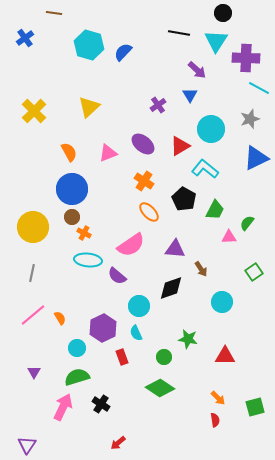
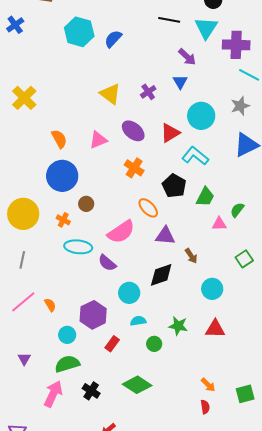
yellow triangle: (89, 107) -> (110, 94), moved, turned -40
orange ellipse: (149, 212) -> (148, 208), moved
brown circle: (72, 217) -> (86, 204), moved
orange cross: (84, 233) -> (63, 220), moved
cyan semicircle: (136, 333) -> (138, 321), moved, turned 105
red triangle: (225, 356) -> (215, 329), moved
red rectangle: (122, 357) -> (112, 344), turned 56
green diamond: (160, 388) -> (137, 385), moved

